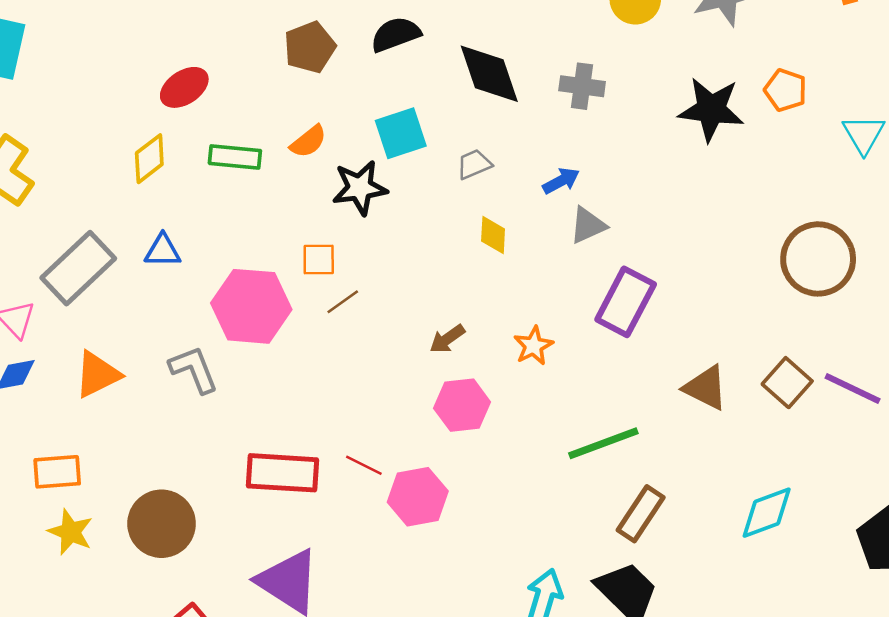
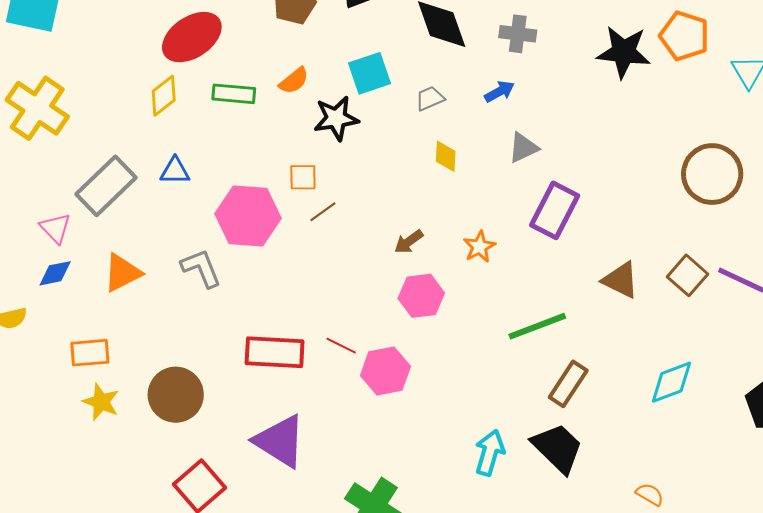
red ellipse: (184, 87) -> (192, 37), size x1.5
orange pentagon: (786, 90) -> (684, 36), size x1.4
blue arrow: (561, 181) -> (499, 92), moved

